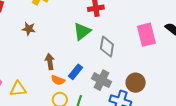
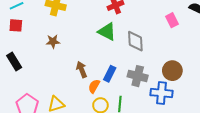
green triangle: (82, 31) -> (107, 32), turned -42
pink rectangle: (146, 35) -> (172, 20), size x0.6
orange semicircle: (58, 80) -> (94, 86), turned 112

